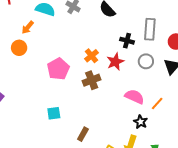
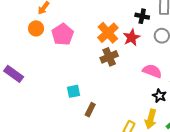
orange cross: (92, 56) -> (108, 33), size x1.5
pink pentagon: (58, 69) -> (63, 34), moved
brown rectangle: (83, 134) -> (90, 110), moved

